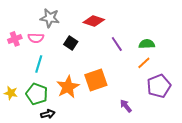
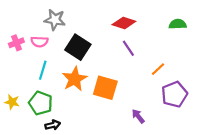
red diamond: (94, 21) -> (124, 23), moved
black square: (71, 43) -> (78, 47), size x1.6
green semicircle: (147, 44) -> (178, 24), moved
orange square: (96, 80) -> (105, 88), turned 35
orange star: (68, 87) -> (75, 79), moved

